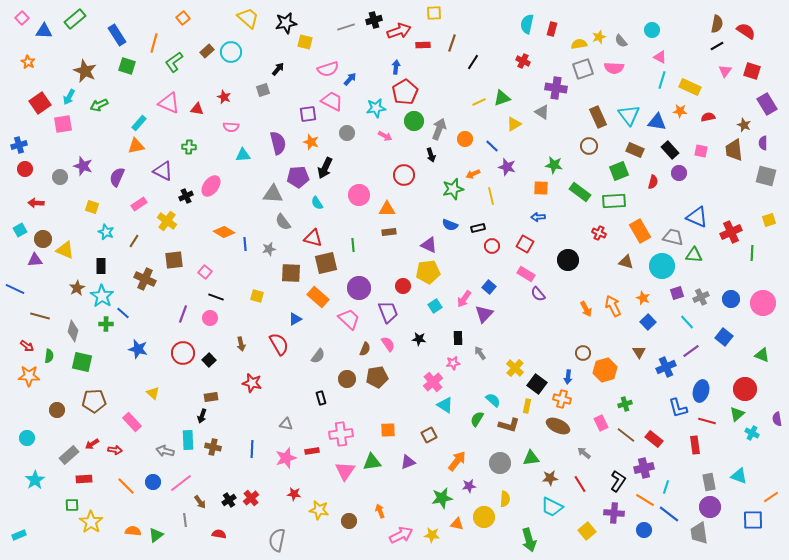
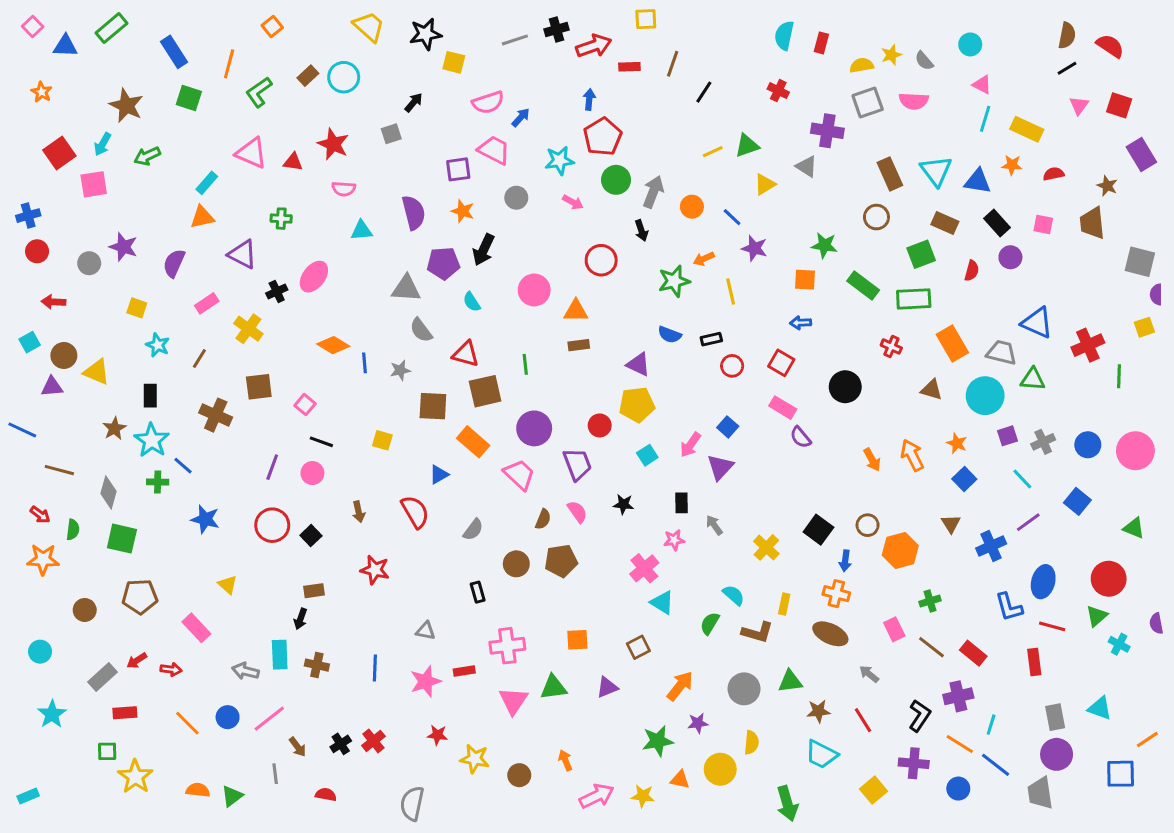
red star: (224, 97) -> (333, 144), size x1.5
purple semicircle: (763, 143) -> (1156, 294), moved
black square: (537, 384) -> (818, 530), moved

